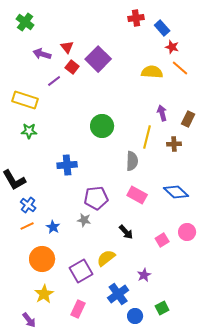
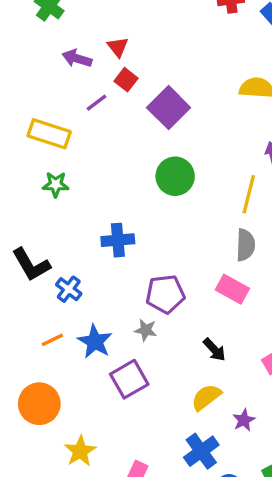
purple square: (98, 59) -> (169, 108), moved
gray semicircle: (132, 161) -> (245, 245), moved
blue cross: (28, 205) -> (69, 289), moved
blue star: (53, 227) -> (95, 342), size x1.5
yellow semicircle: (106, 258) -> (206, 397), moved
orange circle: (42, 259) -> (39, 404), moved
purple square: (81, 271) -> (129, 379), moved

